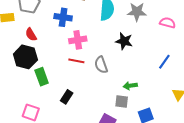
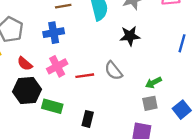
pink cross: (78, 40) -> (57, 66), moved
green rectangle: (42, 77) -> (52, 106), turned -36

